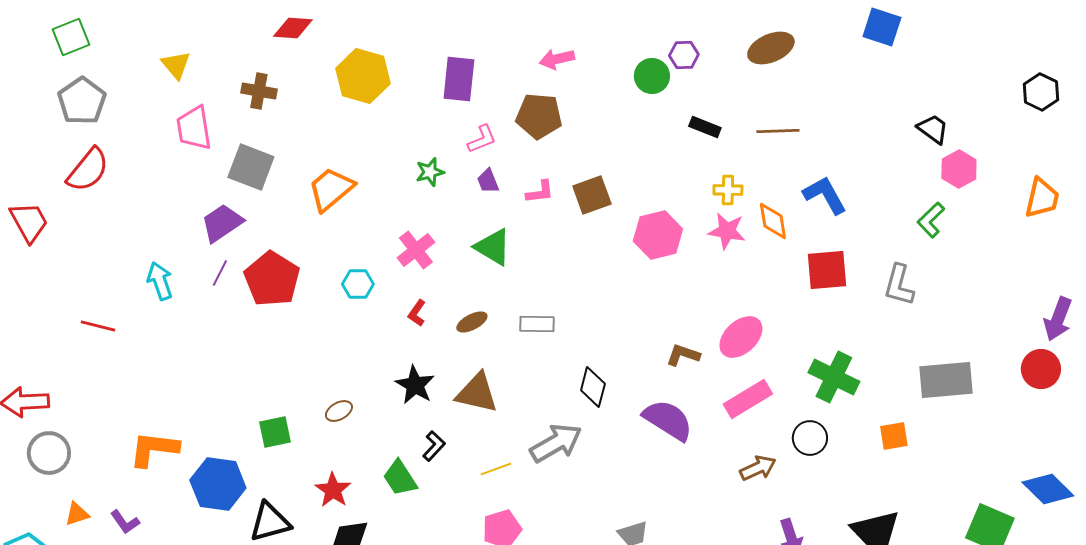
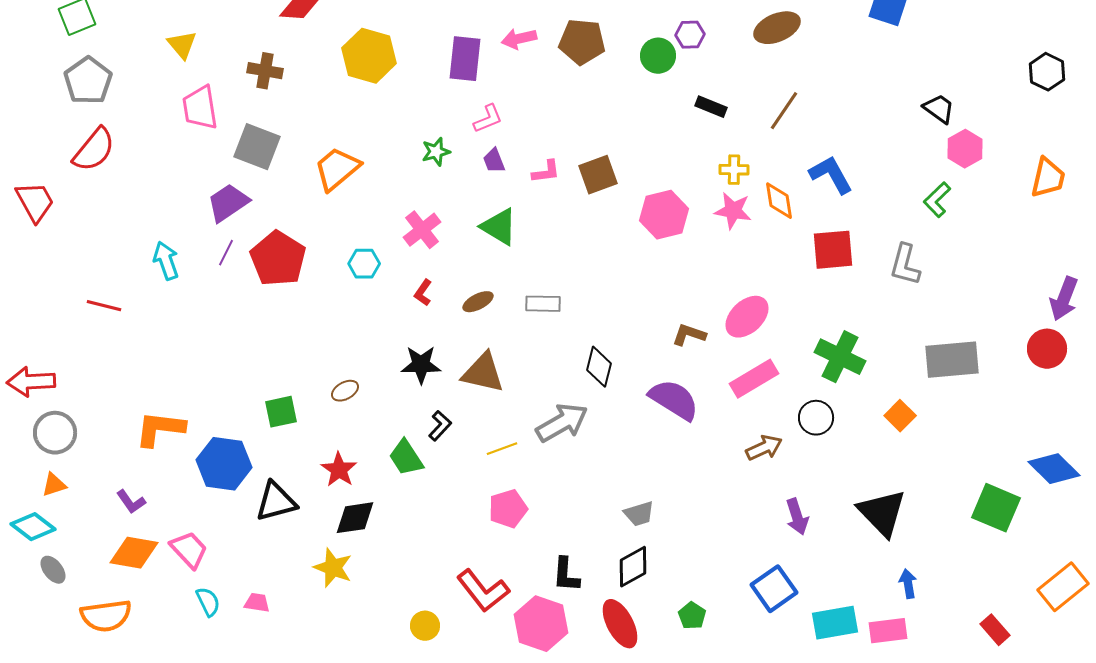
pink arrow: (557, 59) -> (519, 39), moved
brown pentagon: (539, 116) -> (582, 42), moved
brown line: (778, 131) -> (784, 111), turned -54
black star: (415, 385) -> (421, 365), turned -30
orange square: (894, 436) -> (900, 416), turned -36
orange triangle: (77, 514) -> (54, 485), moved

